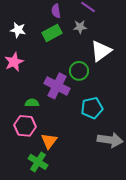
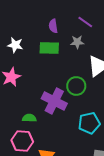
green rectangle: (52, 33) -> (49, 48), turned 30

